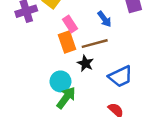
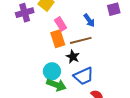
blue trapezoid: (120, 77) -> (84, 76), moved
green arrow: (66, 98) -> (56, 85), turned 72

